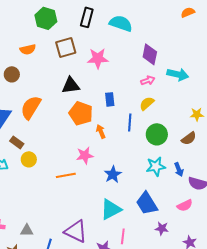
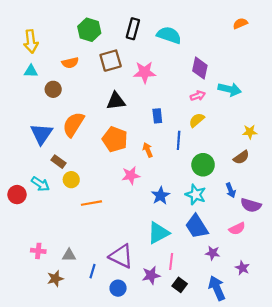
orange pentagon: (81, 113) -> (115, 139), moved
green circle: (157, 134) -> (203, 165), moved
cyan star: (156, 166) -> (196, 195), moved, turned 30
orange line: (66, 175) -> (91, 203), moved

